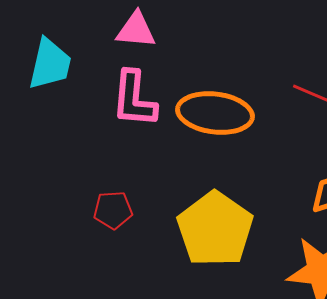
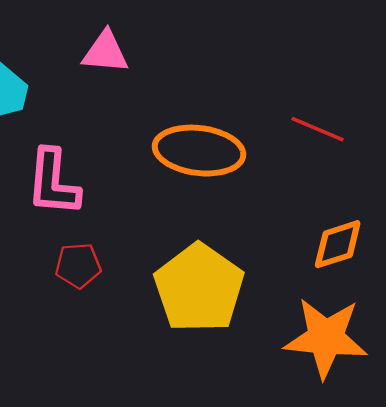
pink L-shape: (134, 99) -> (53, 183), moved

